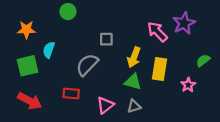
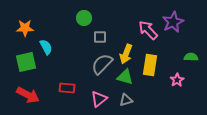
green circle: (68, 12) -> (84, 18), moved
cyan semicircle: (49, 50) -> (46, 47), turned 133
green semicircle: (203, 60) -> (191, 57), turned 40
gray semicircle: (87, 65) -> (102, 64), moved

